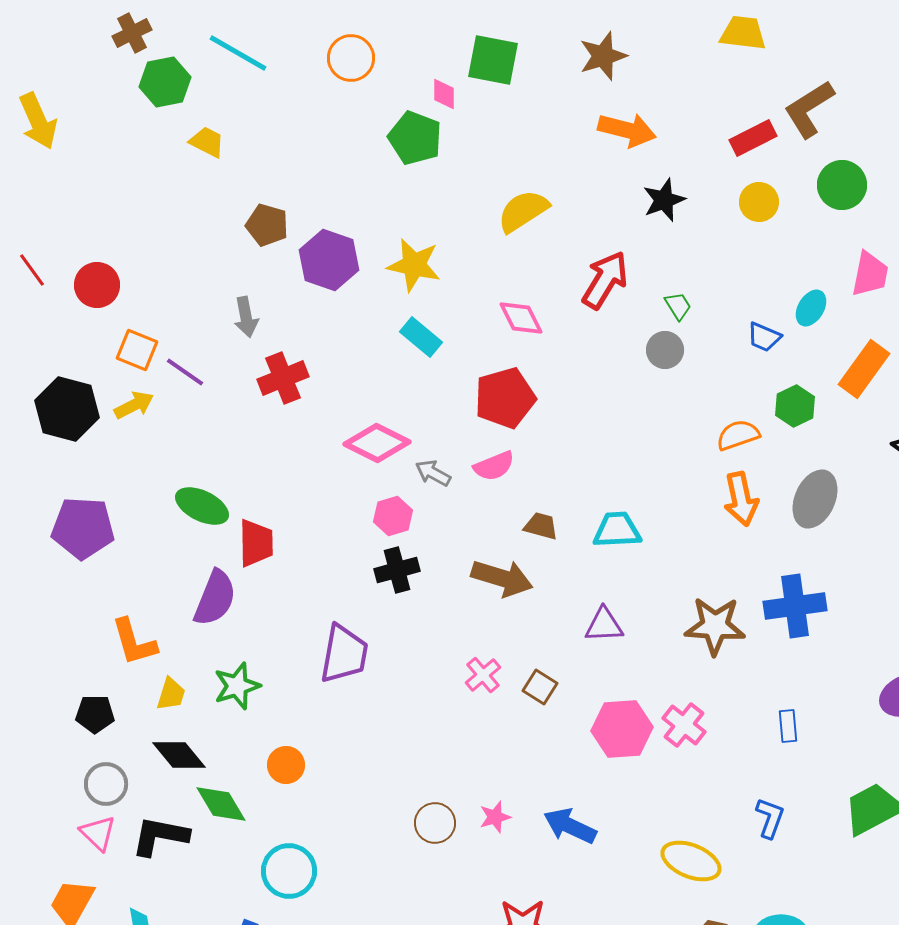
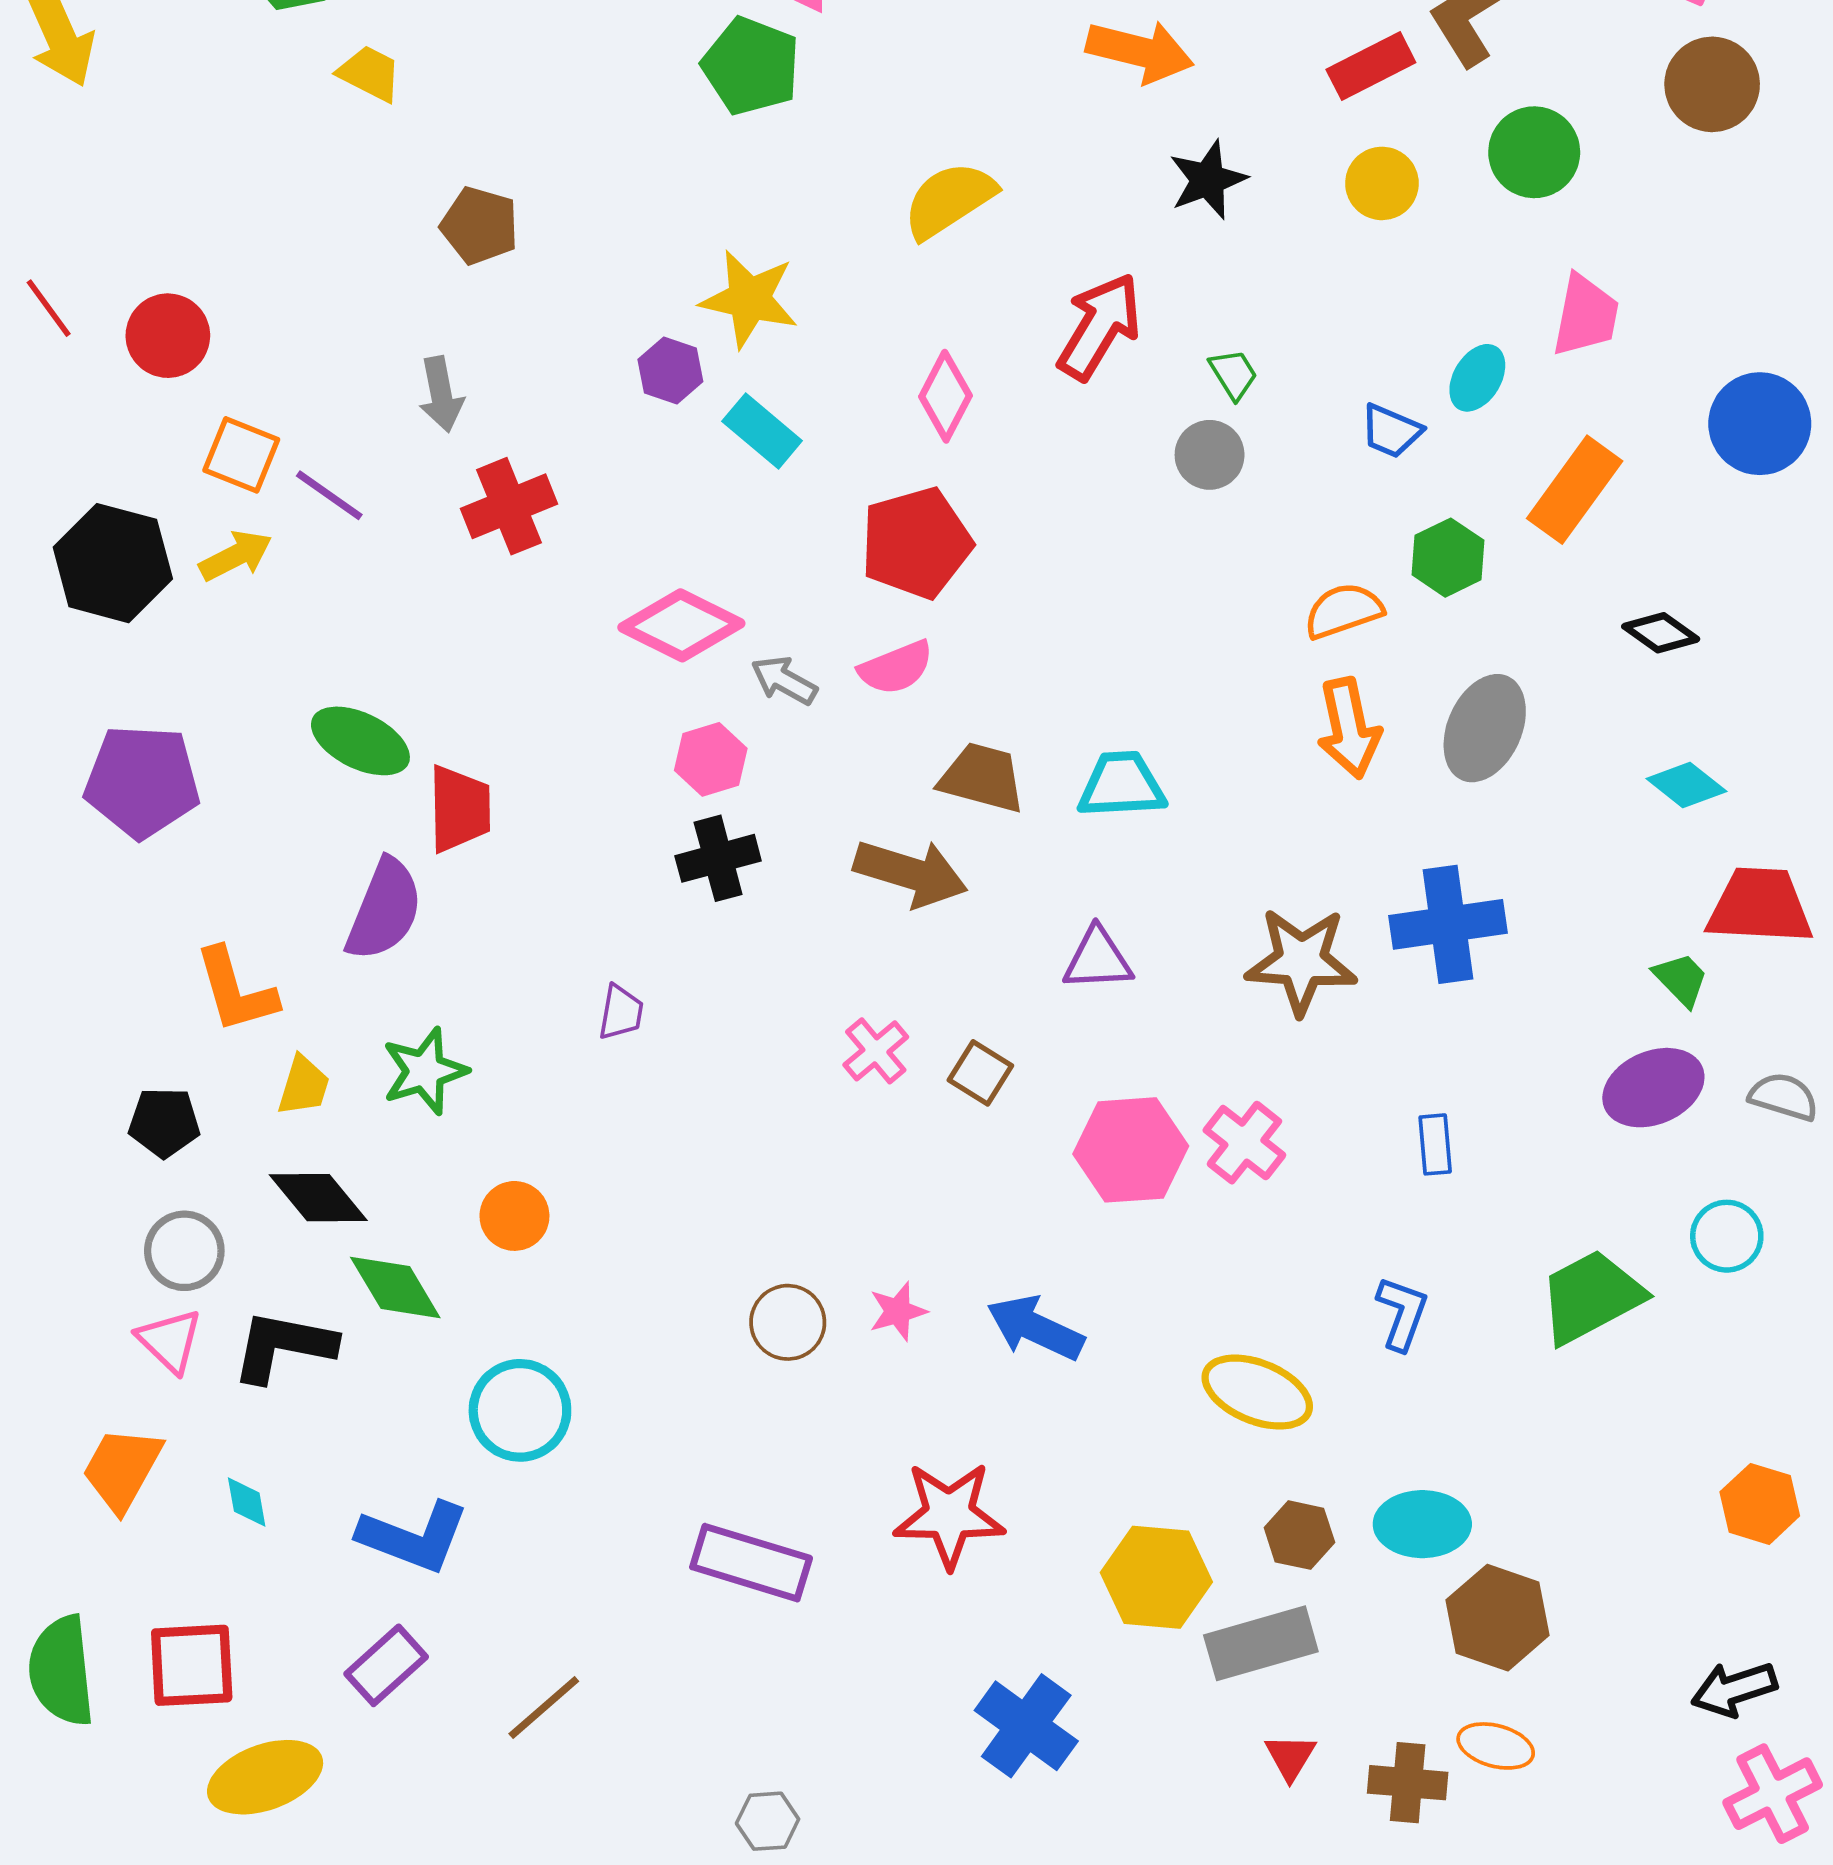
purple hexagon: (329, 260) -> (670, 370), moved, size x0.6
pink diamond: (521, 318) -> (945, 396), turned 54
brown trapezoid: (541, 526) -> (982, 778), size x1.4
purple trapezoid: (344, 654) -> (621, 1012), size x0.5

